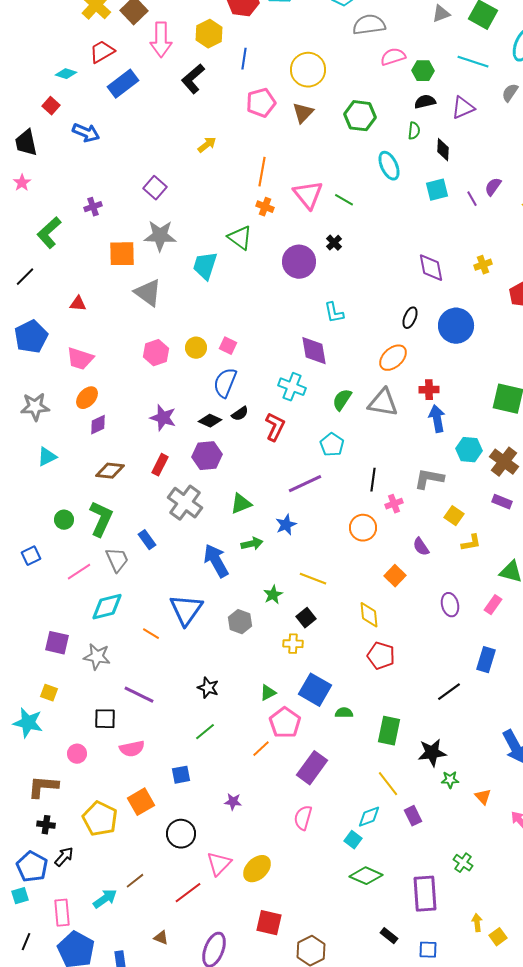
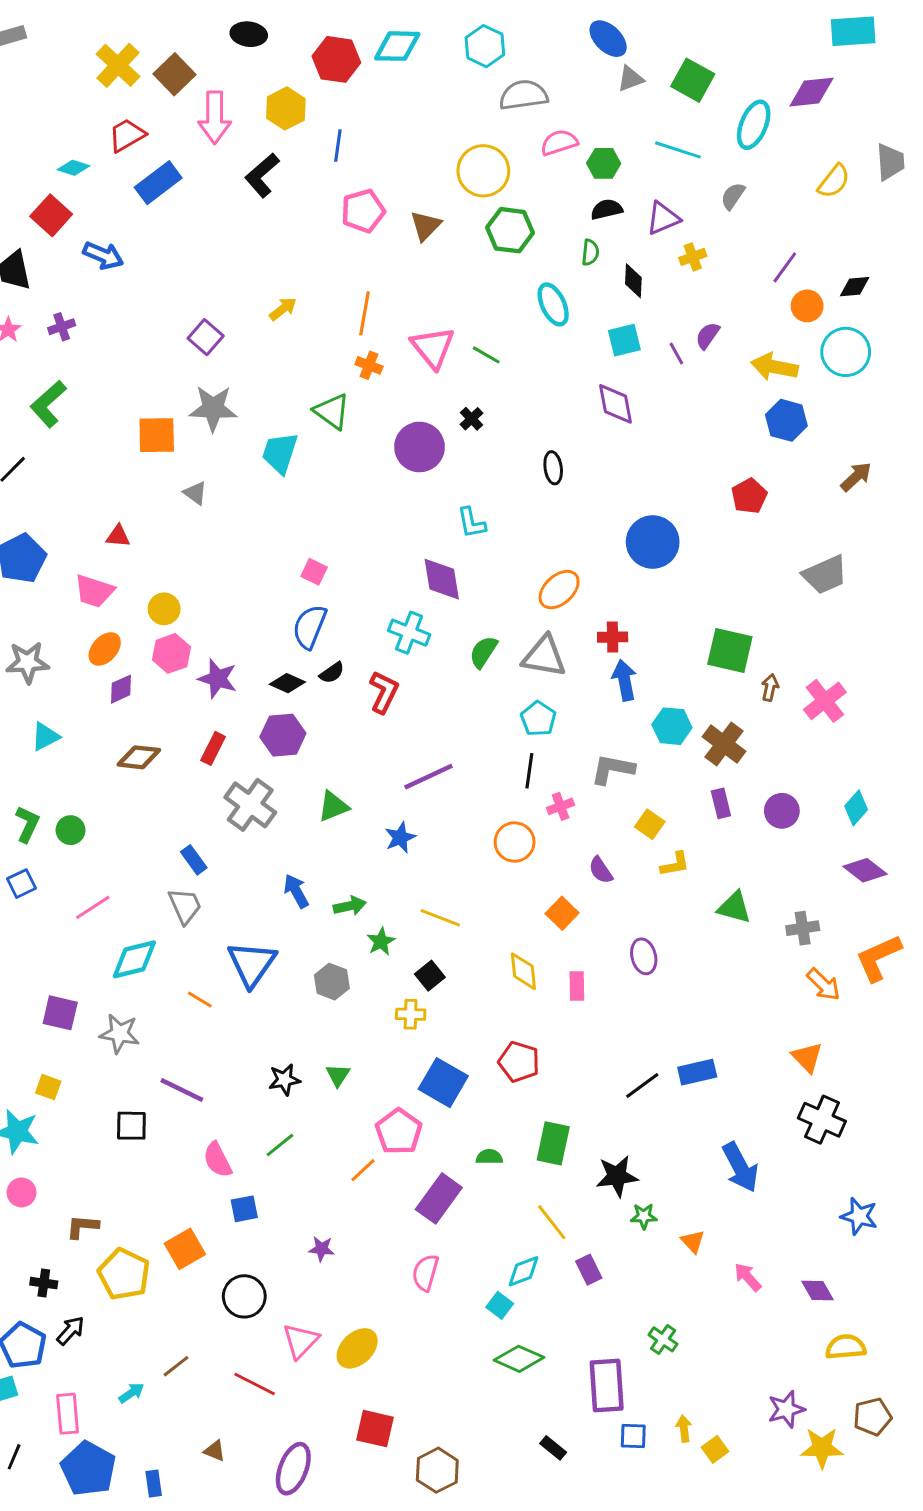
yellow circle: (308, 70) -> (483, 171), moved
red square: (51, 106) -> (51, 215), size x1.5
yellow arrow: (207, 145) -> (283, 309), moved
purple cross: (93, 207) -> (62, 327), moved
yellow cross: (483, 265) -> (693, 257), moved
purple diamond: (431, 268) -> (616, 404), moved
gray triangle: (148, 293) -> (195, 493), size x0.6
red triangle: (78, 304) -> (118, 536), moved
black ellipse: (410, 318) -> (553, 468), moved, turned -30
yellow circle: (196, 348) -> (164, 609), moved
pink hexagon: (156, 353) -> (172, 653), moved
cyan pentagon: (332, 445) -> (538, 719), moved
purple rectangle: (502, 502) -> (721, 803), turned 54
green L-shape: (101, 519) -> (27, 824), moved, size x0.7
green arrow: (252, 544) -> (350, 906), moved
gray trapezoid: (117, 560) -> (185, 906), moved
blue arrow: (216, 561) -> (296, 891), size x0.7
pink rectangle: (493, 605) -> (577, 986), moved, turned -36
red pentagon: (381, 656) -> (519, 1062), moved
blue rectangle: (486, 660) -> (697, 1072), moved, turned 60
black star: (208, 688) -> (284, 1080), turned -30
green triangle: (268, 693) -> (338, 1075), moved, turned -30
green semicircle: (344, 713) -> (489, 1157), moved
pink semicircle: (132, 749) -> (218, 1160), moved, turned 75
pink circle: (77, 754) -> (22, 1192), moved
brown L-shape: (43, 787) -> (82, 1227), moved, size x0.7
red line: (188, 893) -> (255, 1384), turned 64
cyan arrow: (105, 899) -> (131, 1393), size x0.7
blue square: (428, 950) -> (633, 1436), moved

